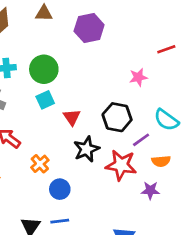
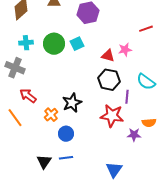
cyan square: (45, 100) -> (77, 44), moved
red triangle: (72, 117) -> (108, 56), moved, turned -40
purple line: (141, 140) -> (127, 97), turned -48
black star: (86, 149) -> (72, 103), moved
orange semicircle: (161, 161) -> (149, 123), moved

